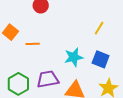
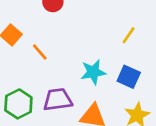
orange line: (33, 44) -> (40, 52), turned 48

